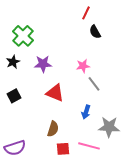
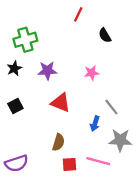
red line: (86, 13) -> (78, 14), moved
green cross: (23, 36) -> (25, 40), turned 30
gray line: (94, 84) -> (111, 107), moved

